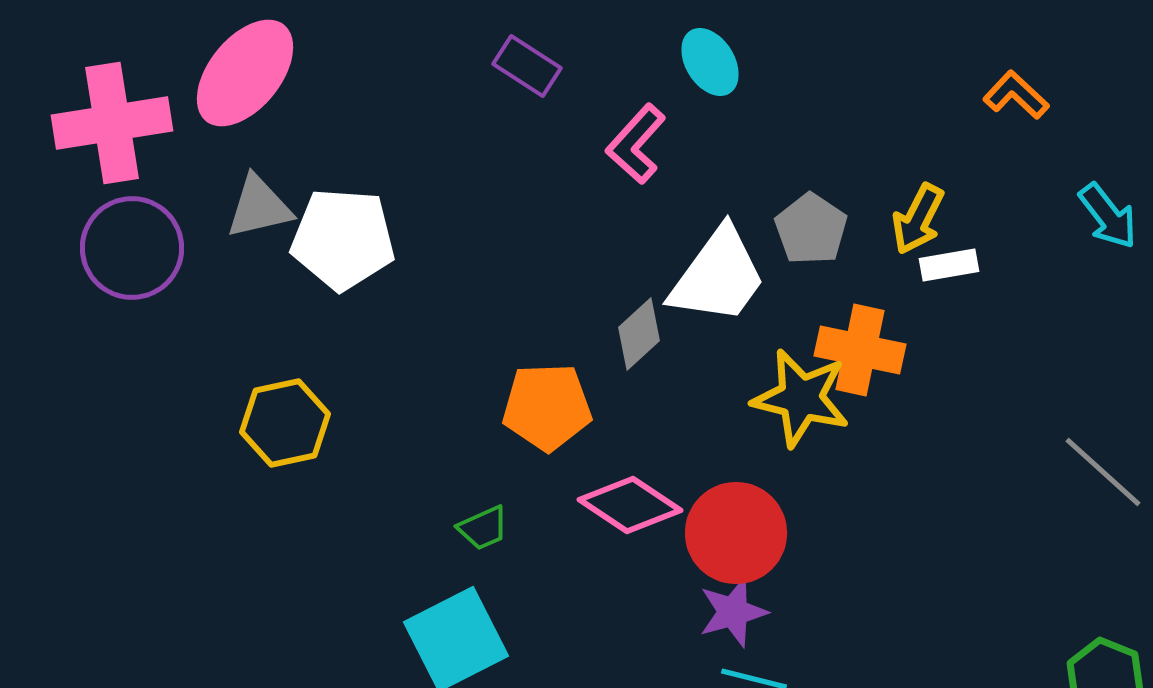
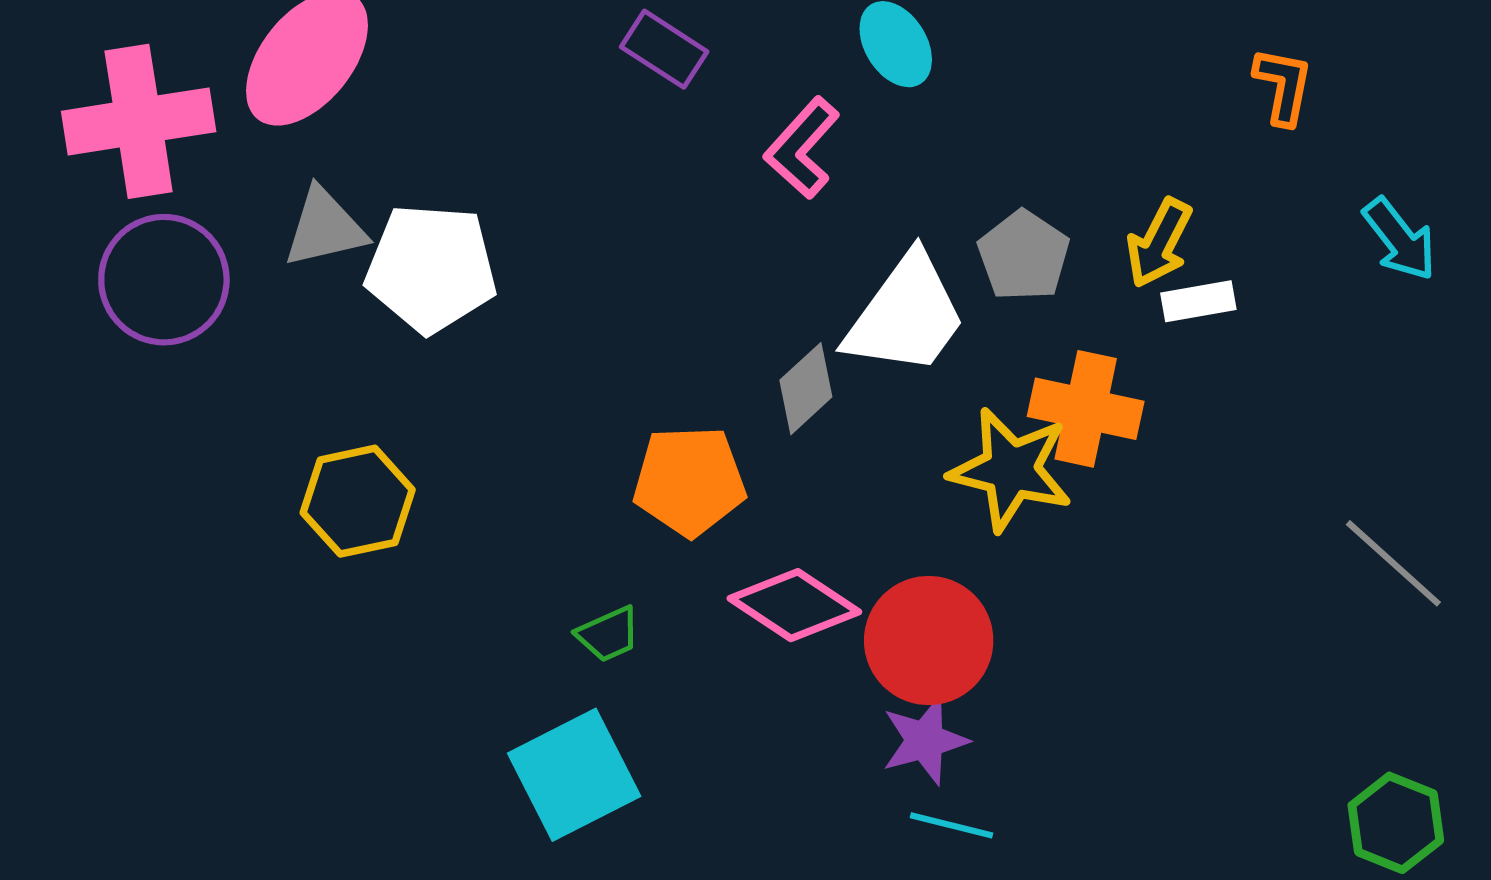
orange L-shape: (1016, 95) -> (1283, 86), turned 58

